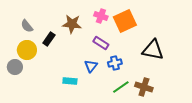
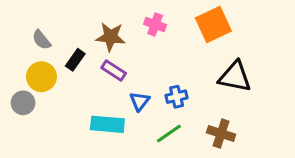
orange square: (125, 21) -> (213, 25), moved
purple rectangle: (101, 43) -> (114, 71), moved
cyan rectangle: (70, 81) -> (107, 124), size x1.5
green line: (121, 87) -> (169, 133), moved

